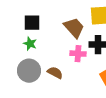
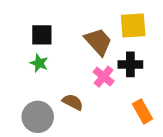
pink cross: (78, 54) -> (104, 77), turned 35
gray circle: (29, 71) -> (38, 117), moved

